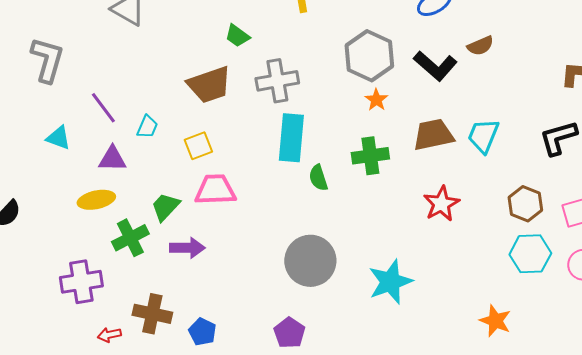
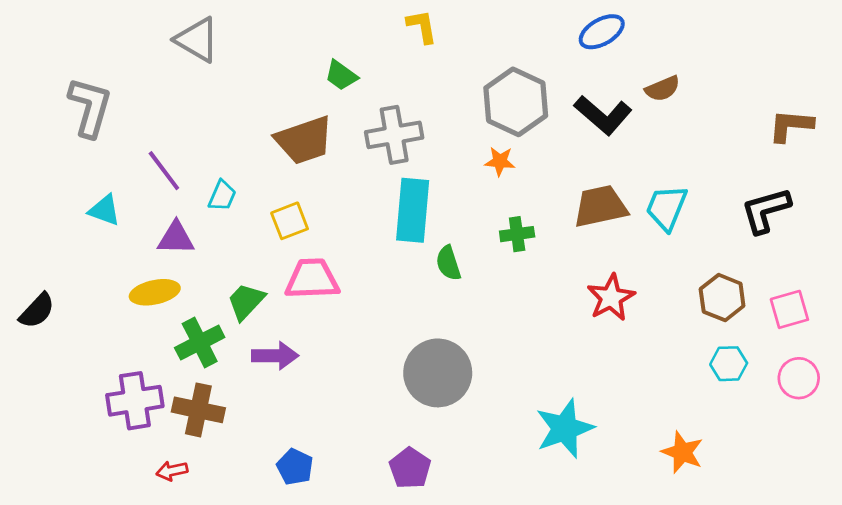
orange star: (376, 100) -> (500, 161), moved, turned -30
green cross: (370, 156) -> (517, 234), size x0.7
cyan hexagon: (530, 254) -> (729, 364), size x0.7
cyan star: (390, 282) -> (565, 428), moved
brown cross: (152, 314) -> (198, 410), moved

